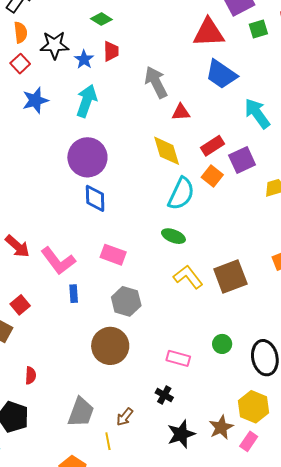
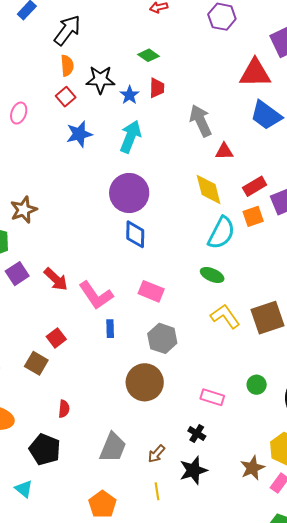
orange square: (212, 176) -> (253, 216), turned 30
black star: (181, 434) -> (193, 470), moved
yellow line: (108, 441) -> (157, 491), moved

